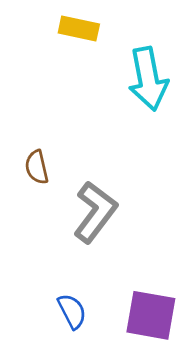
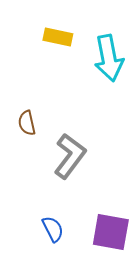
yellow rectangle: (79, 29) -> (58, 37), moved

